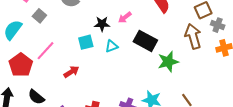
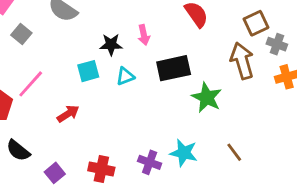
pink arrow: (125, 17) -> (144, 35), turned -64
black rectangle: (145, 41) -> (174, 68), turned -40
green star: (168, 62) -> (207, 98), turned -30

